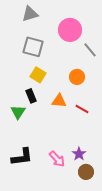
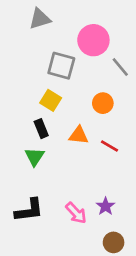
gray square: (33, 47) -> (61, 66), moved
green triangle: (18, 112) -> (35, 157), moved
brown circle: (86, 172) -> (114, 242), moved

